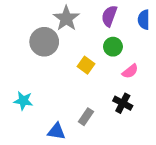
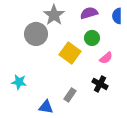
purple semicircle: (109, 16) -> (89, 13), turned 54
yellow square: (86, 65) -> (70, 53), size x1.5

